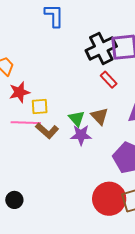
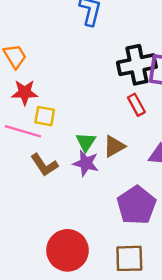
brown triangle: (100, 116) -> (114, 146), turned 30
brown L-shape: (47, 131) -> (44, 165), moved
red circle: (109, 199) -> (67, 250), moved

